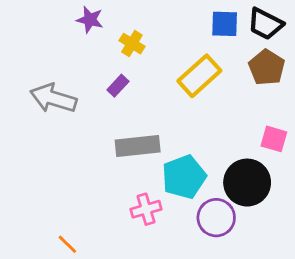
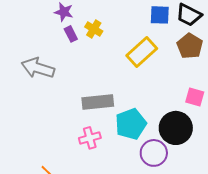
purple rectangle: (118, 86) -> (71, 34), moved, turned -70
pink cross: (146, 209) -> (90, 138), moved

